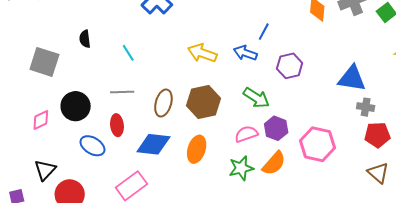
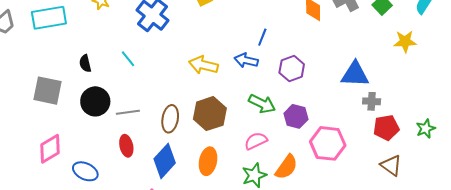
cyan line: (128, 53) -> (128, 59), moved
black circle: (76, 106) -> (95, 101), moved
pink diamond: (41, 120) -> (50, 149), size x1.4
purple hexagon: (276, 128) -> (296, 116), moved
blue diamond: (153, 144) -> (165, 161), turned -48
blue ellipse: (92, 146) -> (85, 171), moved

